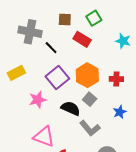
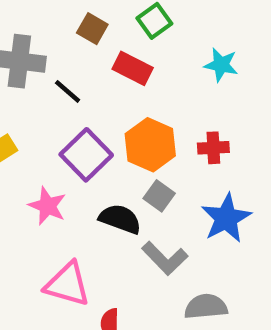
brown square: (65, 19) -> (92, 29), turned 32
pink star: (38, 100) -> (47, 206), turned -30
blue star: (120, 112) -> (226, 218), size x1.6

